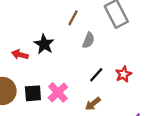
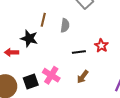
brown line: (73, 18) -> (43, 20), moved
black line: (96, 75) -> (79, 52), turned 56

